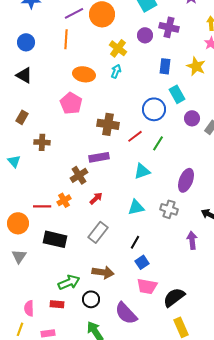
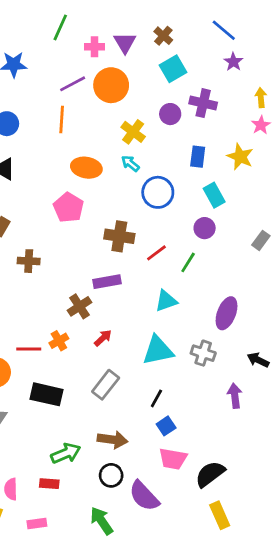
cyan arrow: (116, 71) -> (130, 163), turned -72
blue circle: (154, 109) -> (158, 192), moved
purple circle: (192, 118) -> (205, 228), moved
cyan triangle: (136, 207) -> (158, 350), size x1.4
black circle: (91, 299) -> (111, 475), moved

